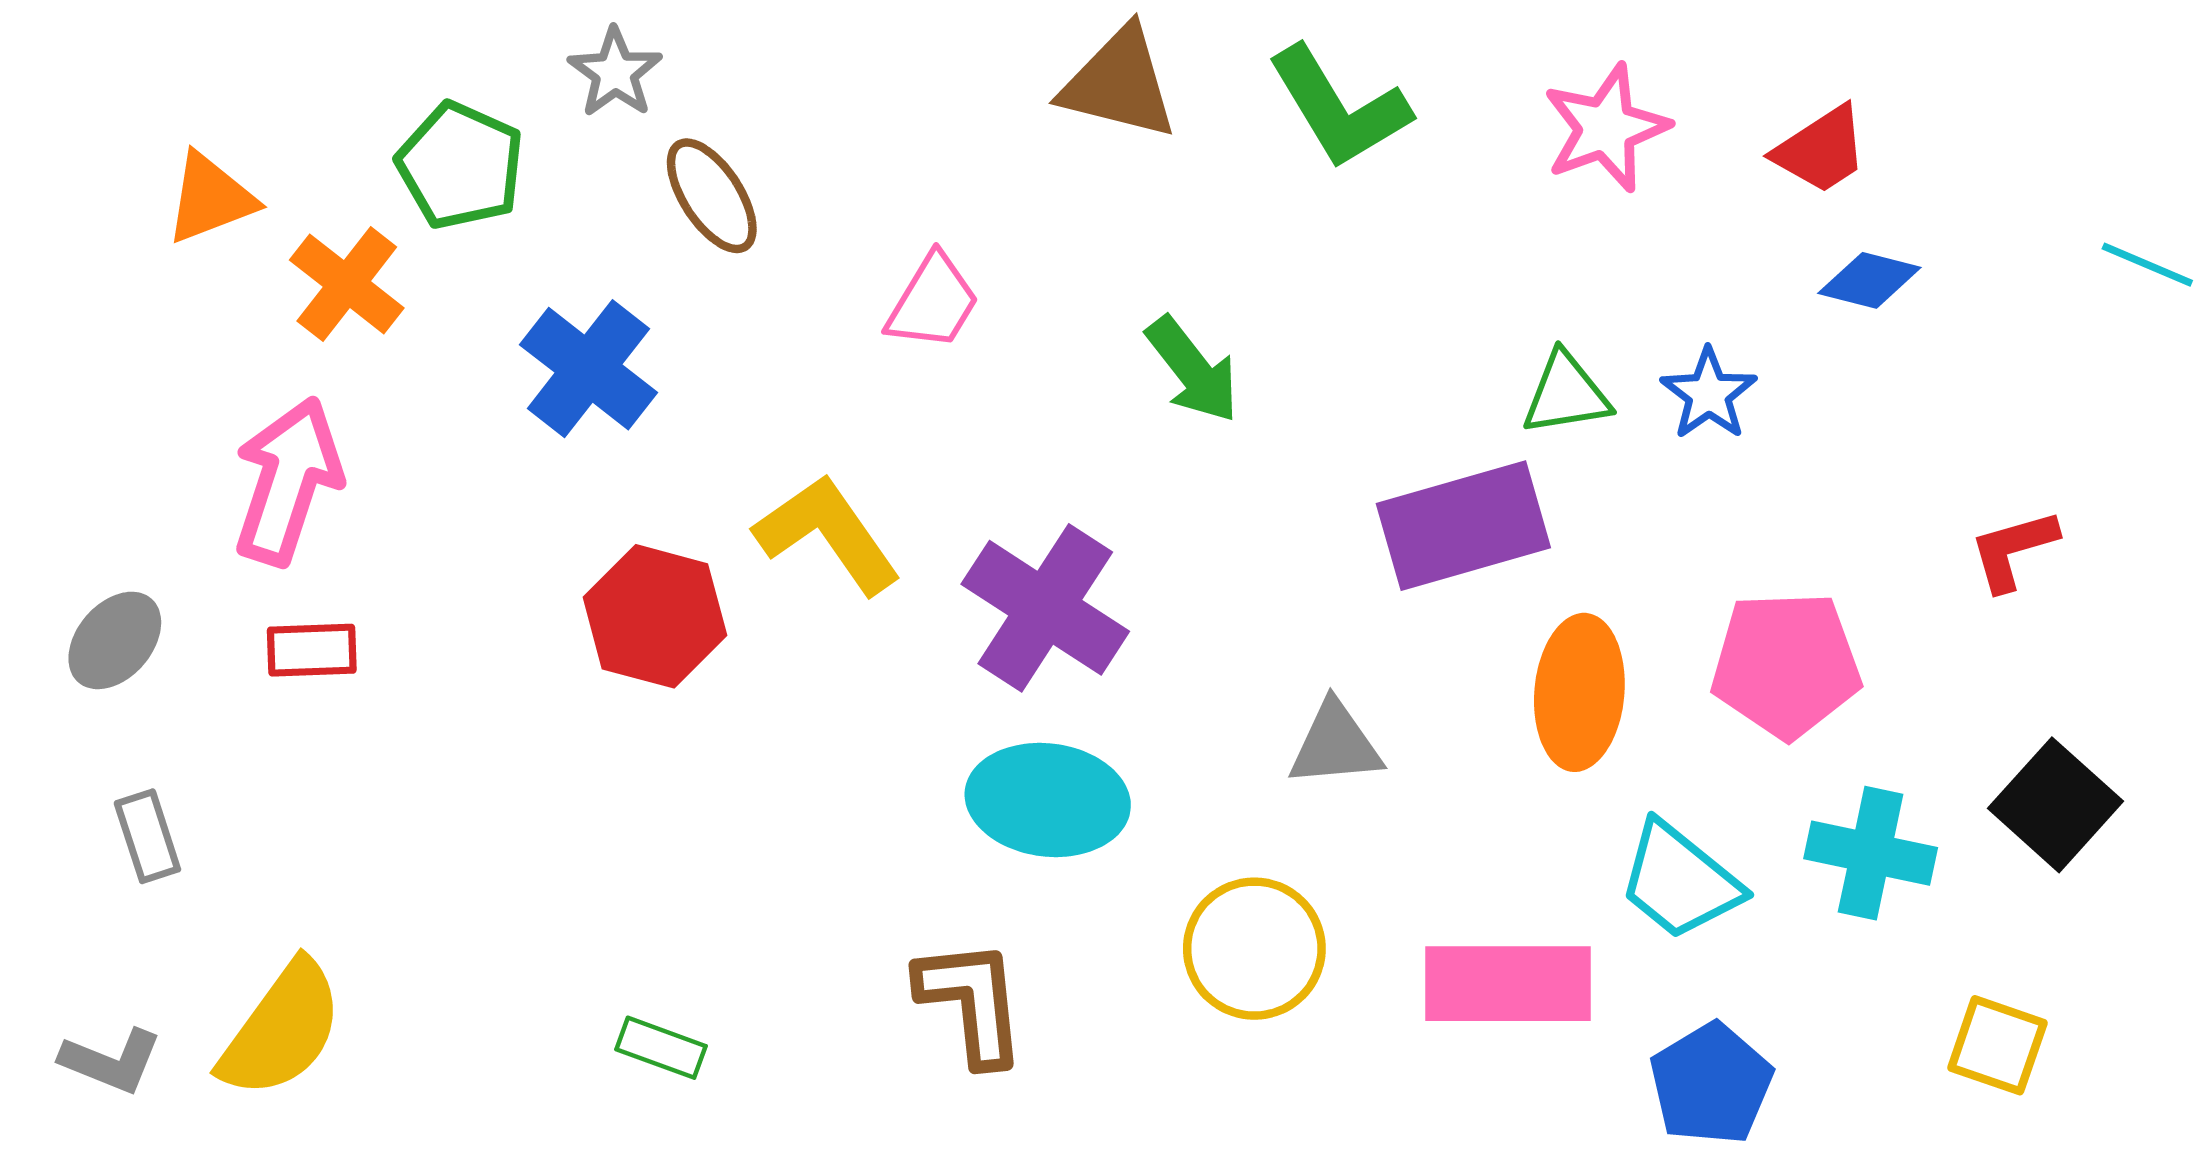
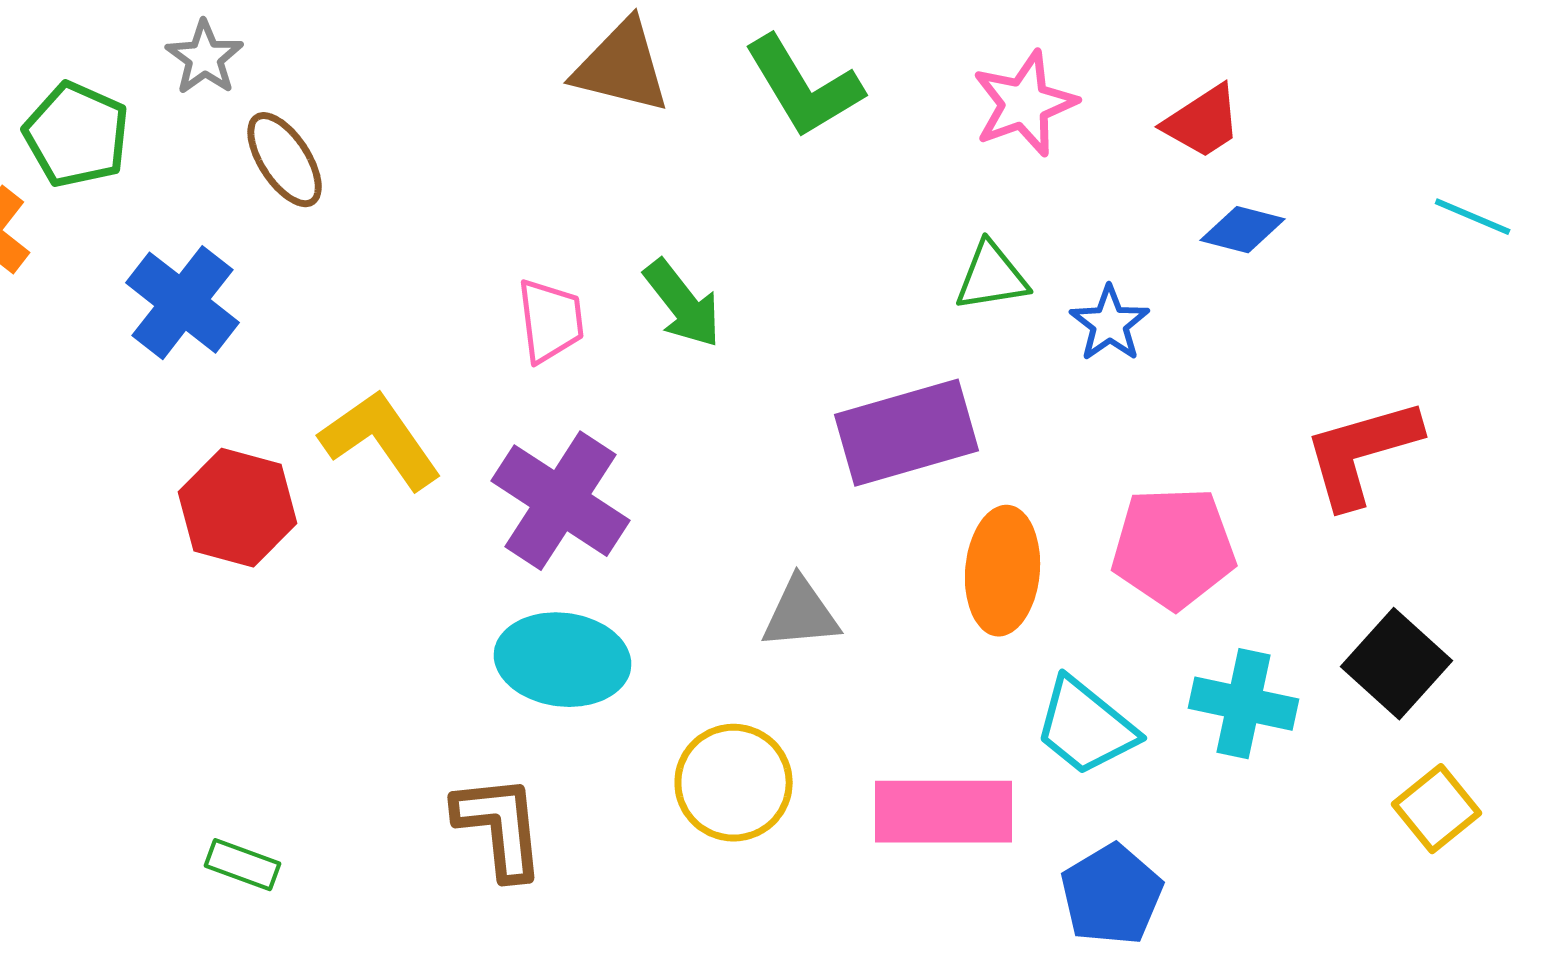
pink trapezoid: (933, 302) -> (551, 321), moved, turned -38
green triangle: (1566, 394) -> (992, 277), moved
red L-shape: (2013, 550) -> (1362, 453), size x1.6
yellow square: (1997, 1045) -> (1437, 809), moved, turned 32

